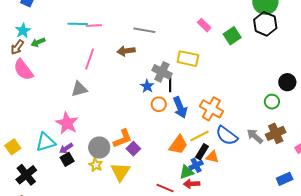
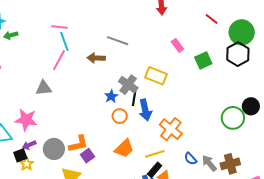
cyan line: (78, 24) -> (64, 41), moved, turned 60
pink line: (94, 26) -> (59, 27), moved
black circle: (287, 82) -> (251, 106), moved
green circle: (272, 102) -> (233, 118), moved, size x1.5
blue arrow: (180, 107) -> (145, 110), moved
pink star: (67, 123) -> (26, 120), turned -30
blue semicircle: (227, 136) -> (191, 159), moved, size x0.6
orange trapezoid: (178, 145) -> (124, 148), moved
purple arrow: (66, 148) -> (29, 145), moved
yellow star: (96, 165) -> (27, 164), moved

